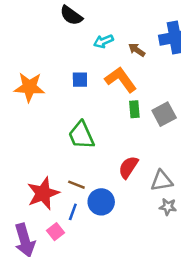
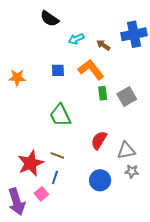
orange star: (29, 87) -> (17, 78), size x0.7
blue circle: (101, 202) -> (100, 180), moved

